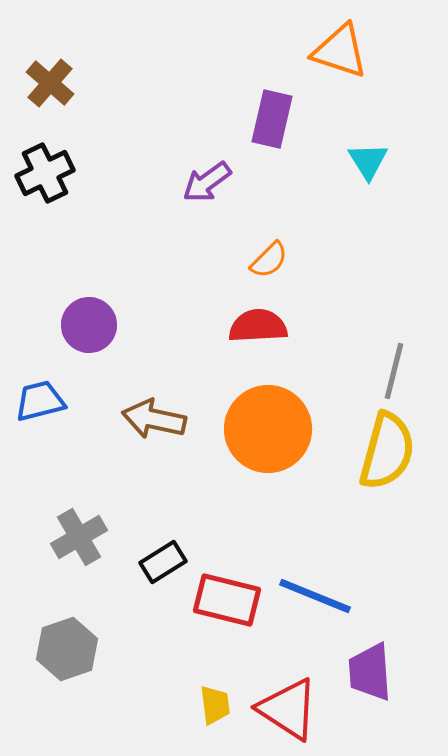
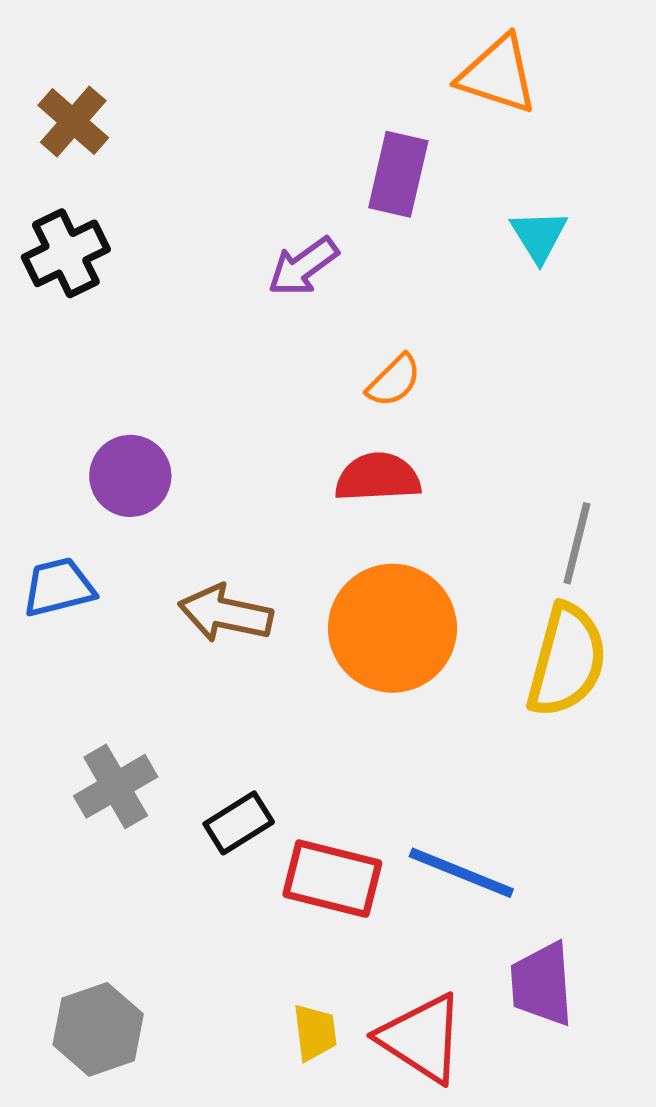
gray hexagon: (67, 649) -> (98, 1029), moved

